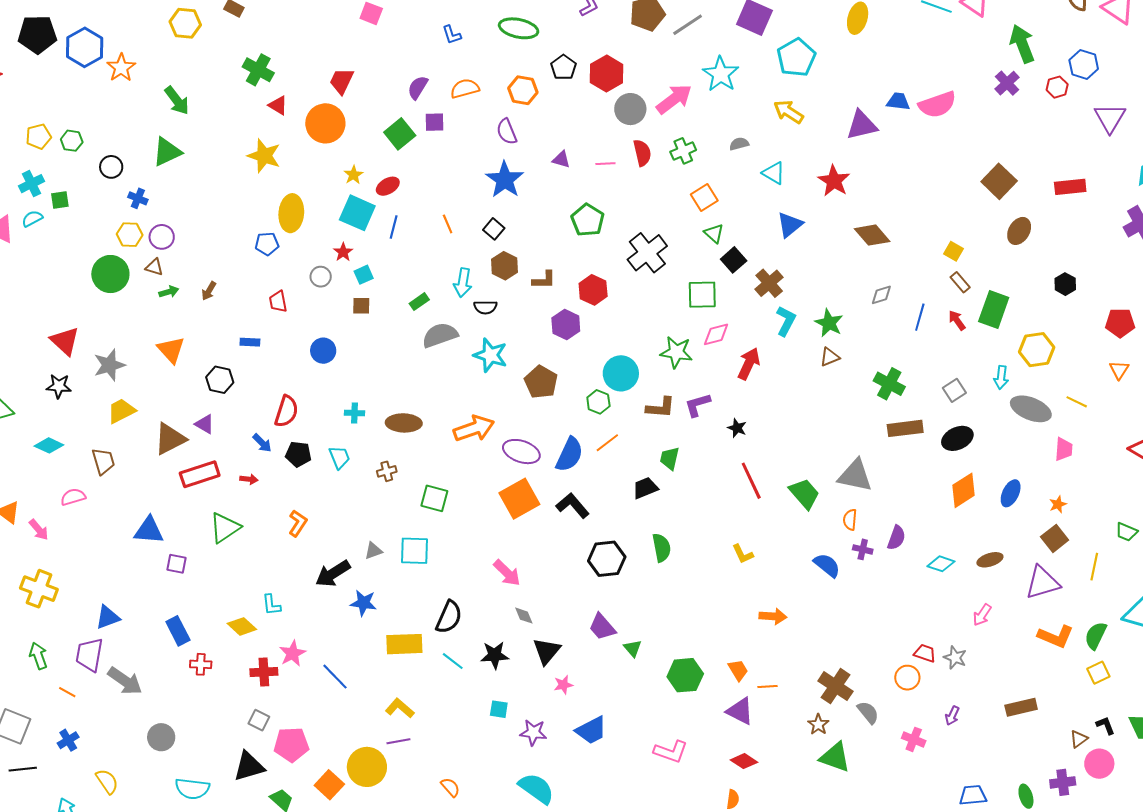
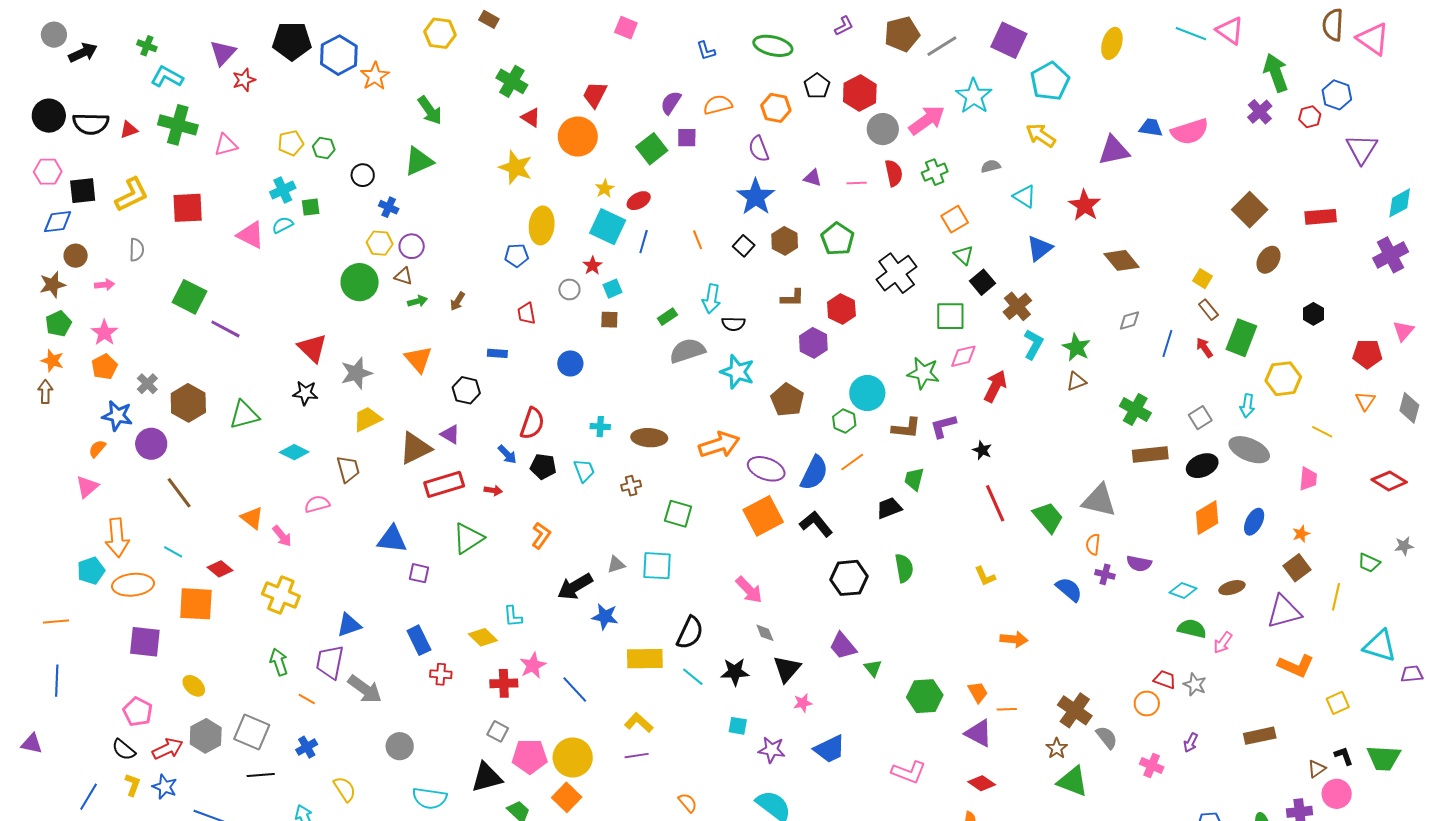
brown hexagon: (505, 266) -> (785, 241), moved
gray ellipse: (1031, 409) -> (1249, 450), moved
purple semicircle: (896, 538) -> (1139, 563), turned 80
green semicircle: (1096, 636) -> (1192, 629), moved, turned 76
yellow circle: (367, 767) -> (573, 758), moved

